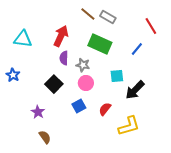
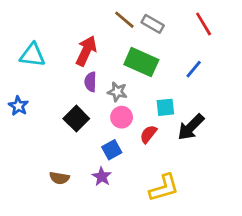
red line: (151, 26) -> (204, 24), moved
red semicircle: (105, 109) -> (148, 134), moved
purple star: (38, 112) -> (102, 177), moved
yellow L-shape: (129, 126) -> (164, 188), moved
brown semicircle: (45, 137) -> (59, 178), moved, turned 136

